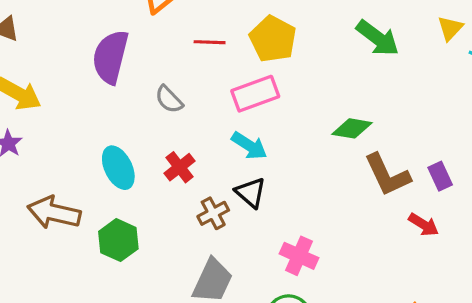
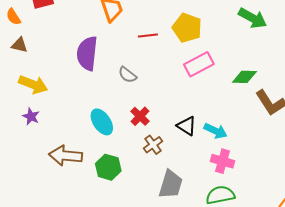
pink rectangle: (255, 94) -> (199, 64), moved
cyan arrow: (249, 146) -> (216, 131), moved
brown cross: (213, 213) -> (153, 145), moved

